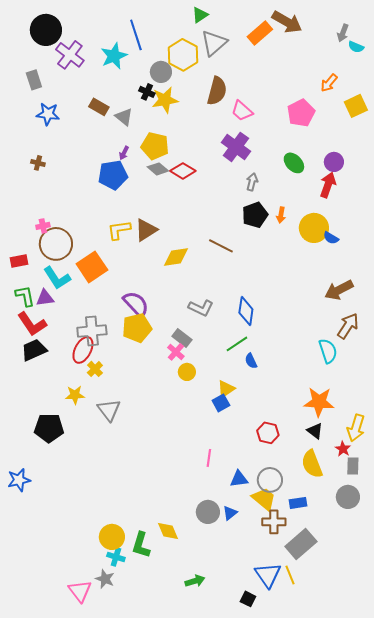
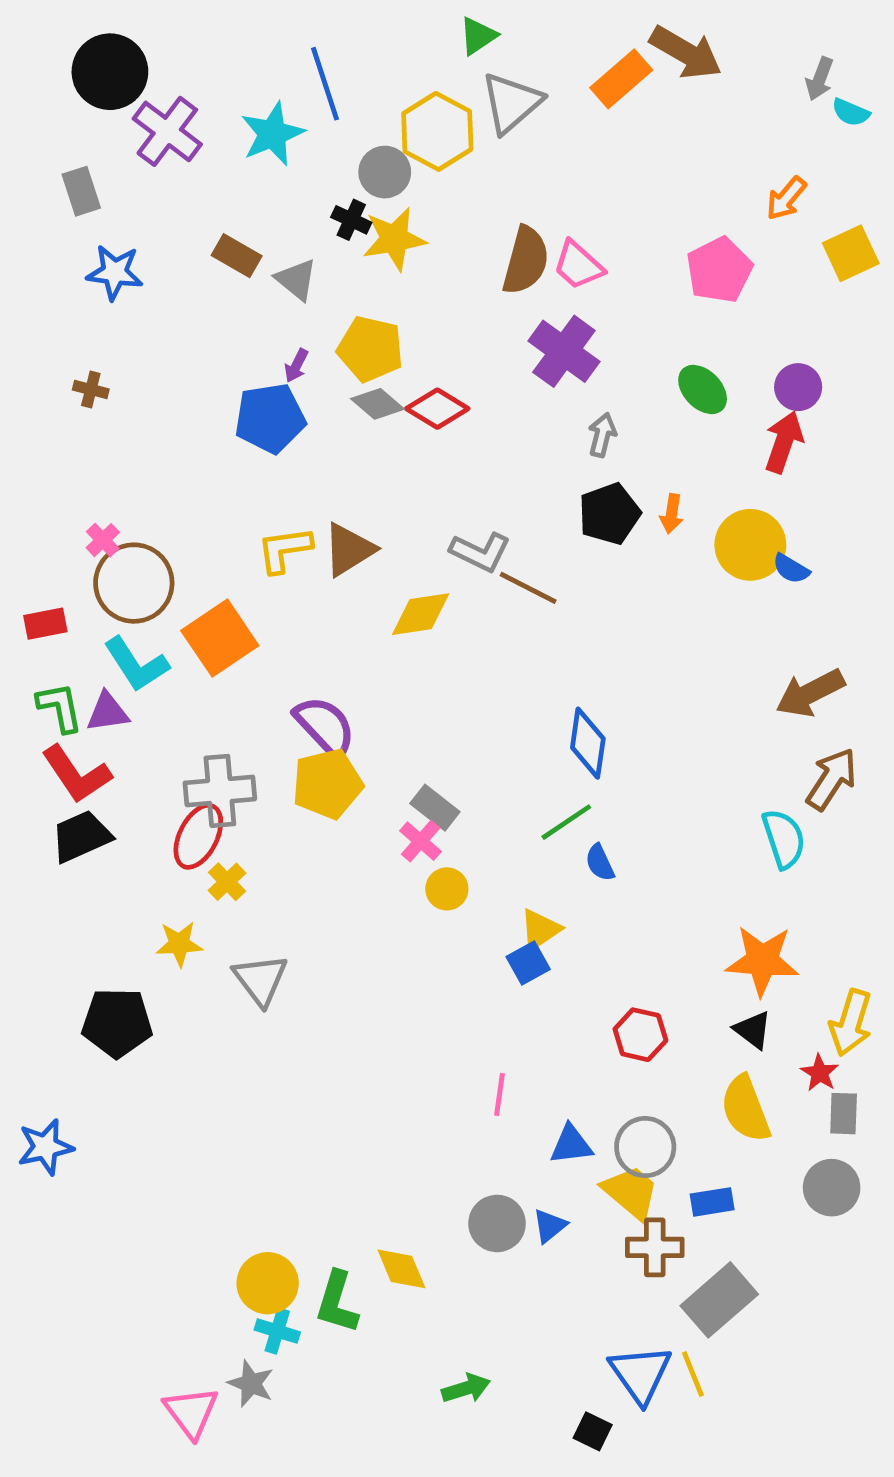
brown semicircle: (217, 91) -> (526, 260), moved
pink cross: (43, 226) -> (103, 540), turned -32
gray L-shape: (201, 308) -> (480, 552), moved

